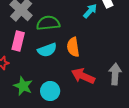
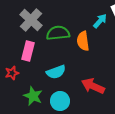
orange semicircle: (73, 47) -> (83, 41), moved
cyan semicircle: (47, 50) -> (56, 72), moved

